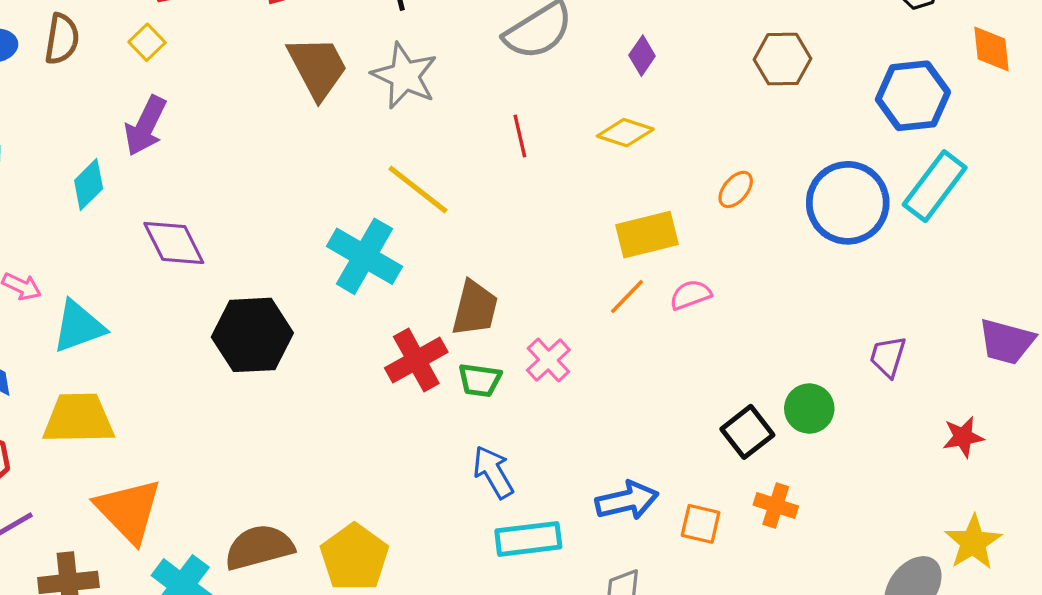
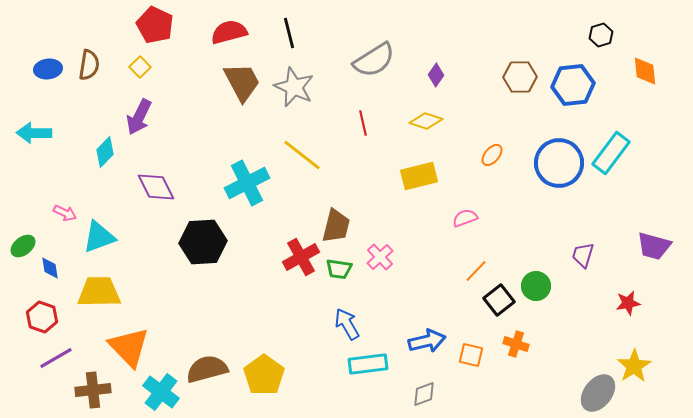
blue hexagon: (913, 96) -> (573, 85), moved
yellow rectangle: (647, 235) -> (419, 176), moved
cyan cross: (364, 256) -> (247, 183), moved, turned 33
orange line: (627, 296) -> (476, 271), moved

